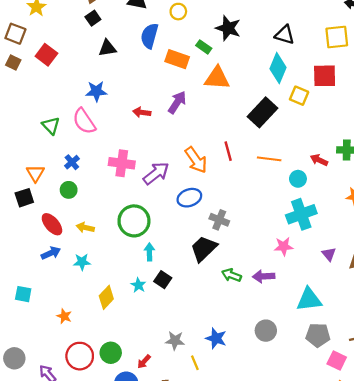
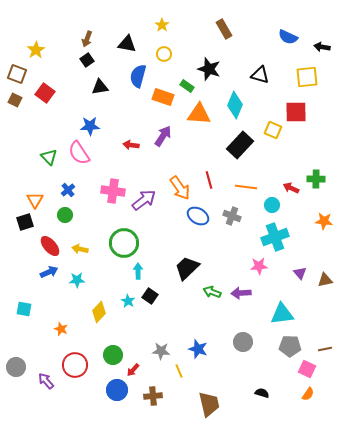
cyan diamond: (278, 68) -> (235, 105), moved
blue ellipse: (189, 198) -> (198, 216), moved, turned 50
gray cross: (219, 220) -> (232, 216), moved
green circle: (111, 353) -> (113, 355), moved

